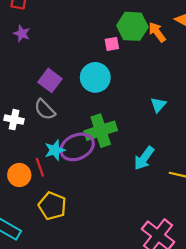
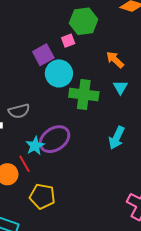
orange arrow: (157, 32) -> (115, 60), moved
purple square: (50, 80) -> (43, 55), moved, turned 35
gray semicircle: (45, 110) -> (19, 111), turned -50
green cross: (101, 131) -> (84, 94), moved, turned 36

